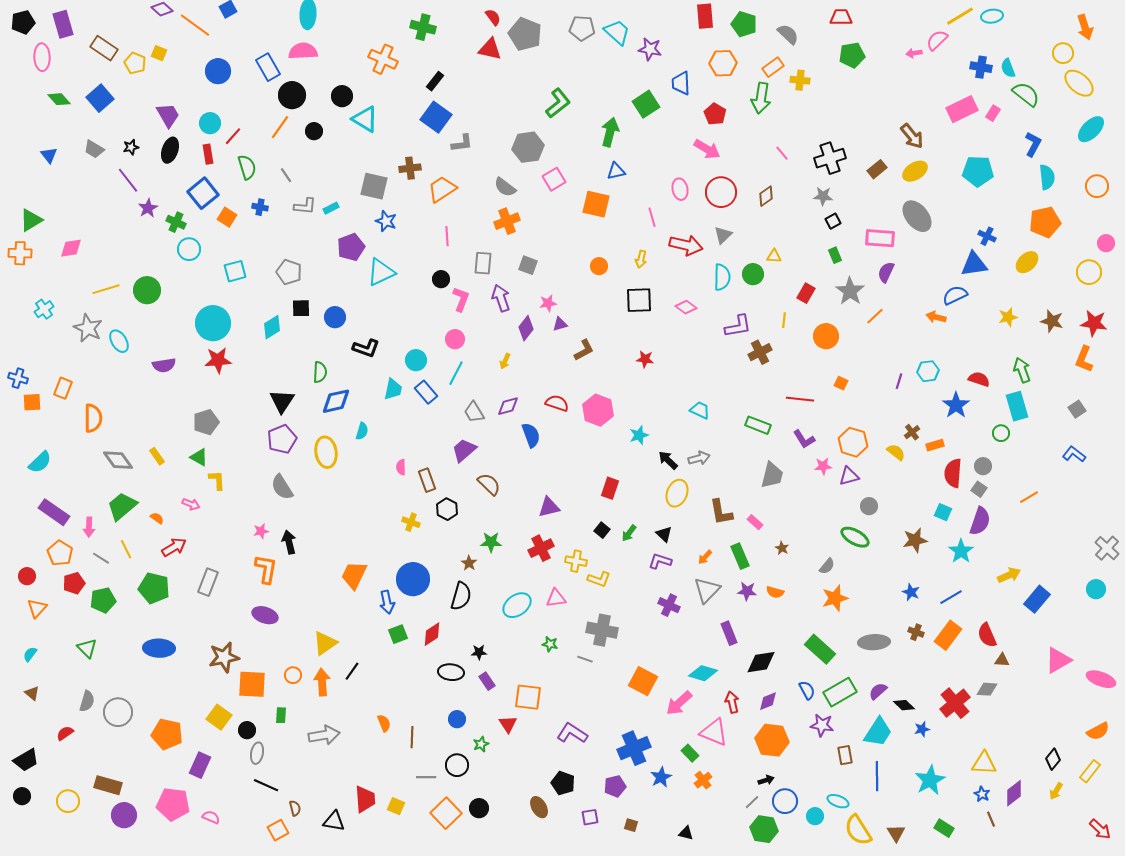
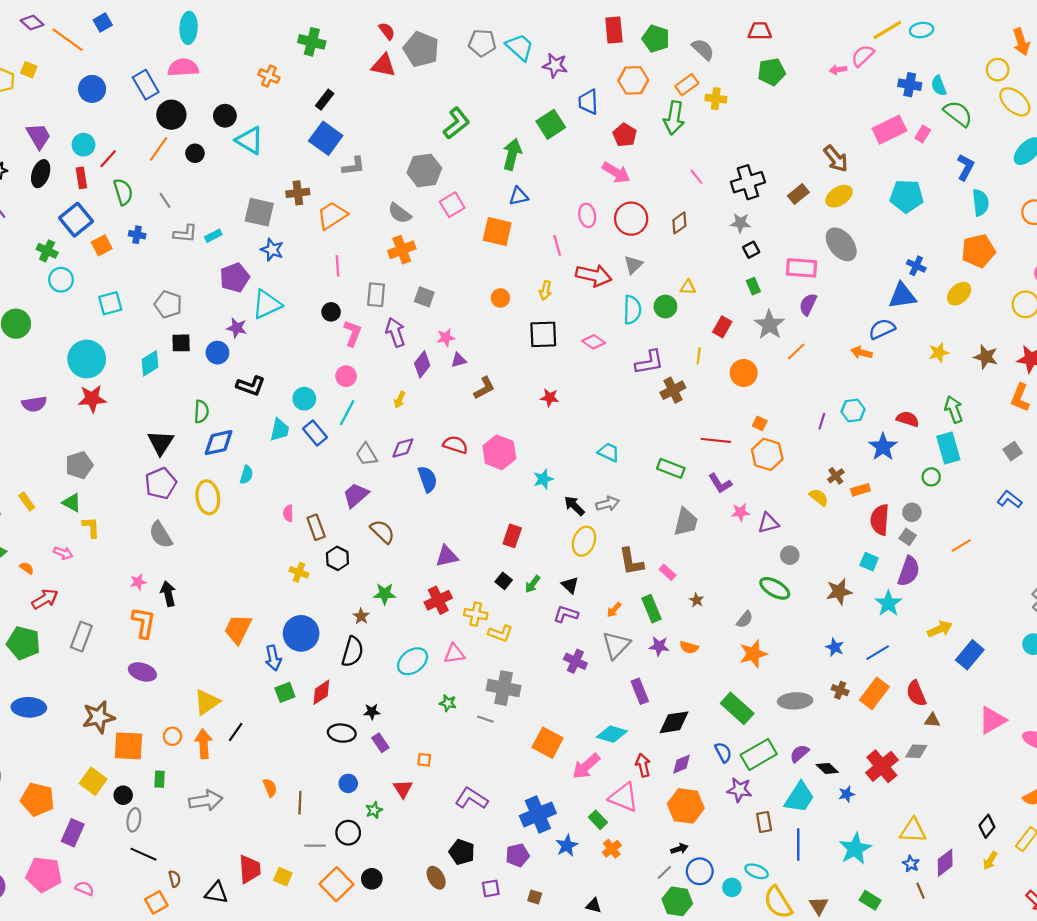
orange cross: (383, 59) -> (269, 76), size x0.7
purple star: (148, 208) -> (237, 328), moved, turned -30
orange square: (227, 217) -> (102, 245), turned 30
orange hexagon: (853, 442) -> (767, 454), moved
orange square: (528, 697) -> (424, 760), size x0.5

